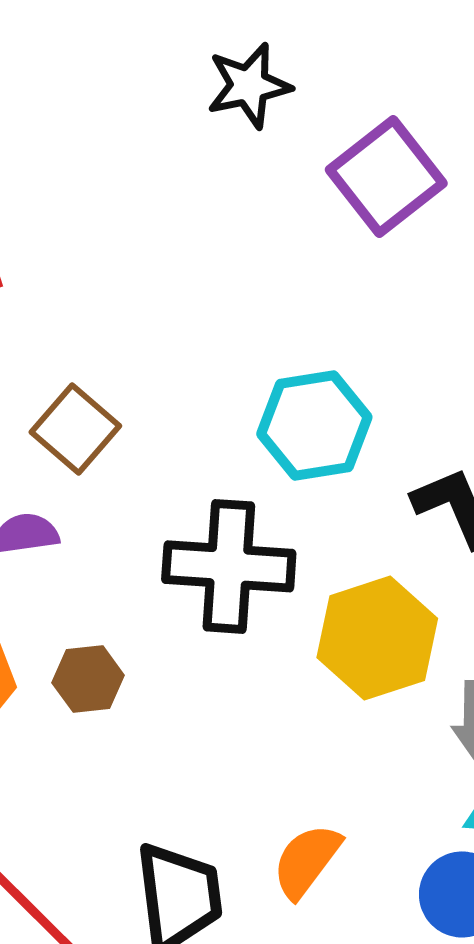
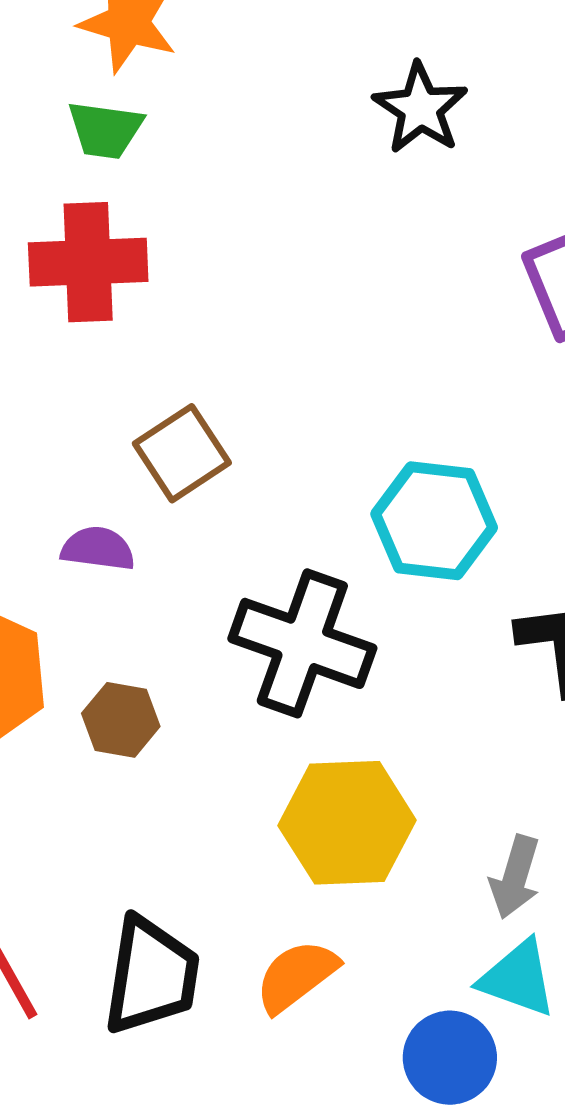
black star: (249, 86) -> (420, 108), moved, turned 30
yellow hexagon: (377, 638) -> (347, 823), moved

